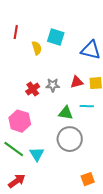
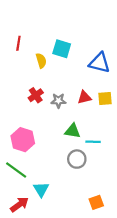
red cross: (33, 89) -> (36, 95), moved
cyan line: (87, 106) -> (93, 142), moved
gray circle: (70, 139) -> (77, 159), size x0.7
cyan triangle: (37, 154) -> (41, 189), moved

